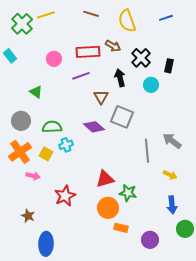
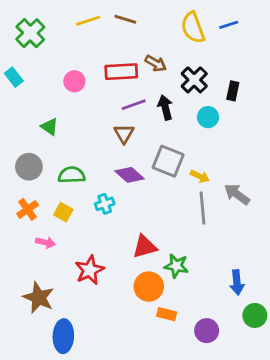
yellow line: (46, 15) -> (88, 21), moved
yellow semicircle: (127, 21) -> (193, 28), moved
purple line: (81, 76) -> (134, 105), moved
brown triangle: (101, 97) -> (124, 134), moved
cyan cross: (66, 145) -> (105, 204), moved
orange cross: (20, 152) -> (28, 209), size x0.7
yellow arrow: (170, 175) -> (200, 176), moved
brown star: (28, 216) -> (39, 298), size x1.6

